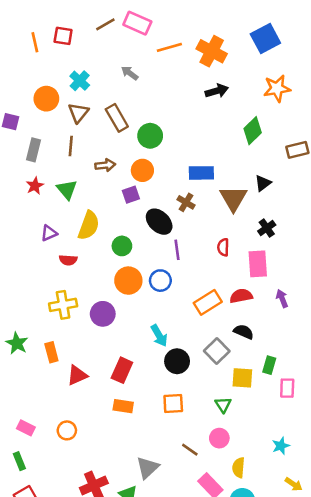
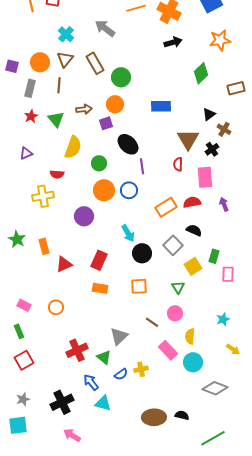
gray arrow: (130, 73) -> (105, 28), size x1.5
orange circle: (46, 99) -> (40, 62), moved
brown arrow: (105, 165) -> (84, 109), moved
brown triangle: (233, 199) -> (188, 139), moved
brown cross: (186, 202) -> (224, 129), moved
purple triangle: (49, 233) -> (26, 153), moved
yellow cross: (63, 305) -> (43, 196), moved
yellow square: (242, 378) -> (193, 266), turned -36

